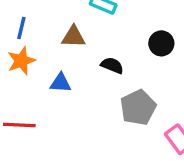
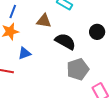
black semicircle: (112, 65) -> (65, 41), size x1.5
blue triangle: (61, 83) -> (24, 53), moved, turned -32

